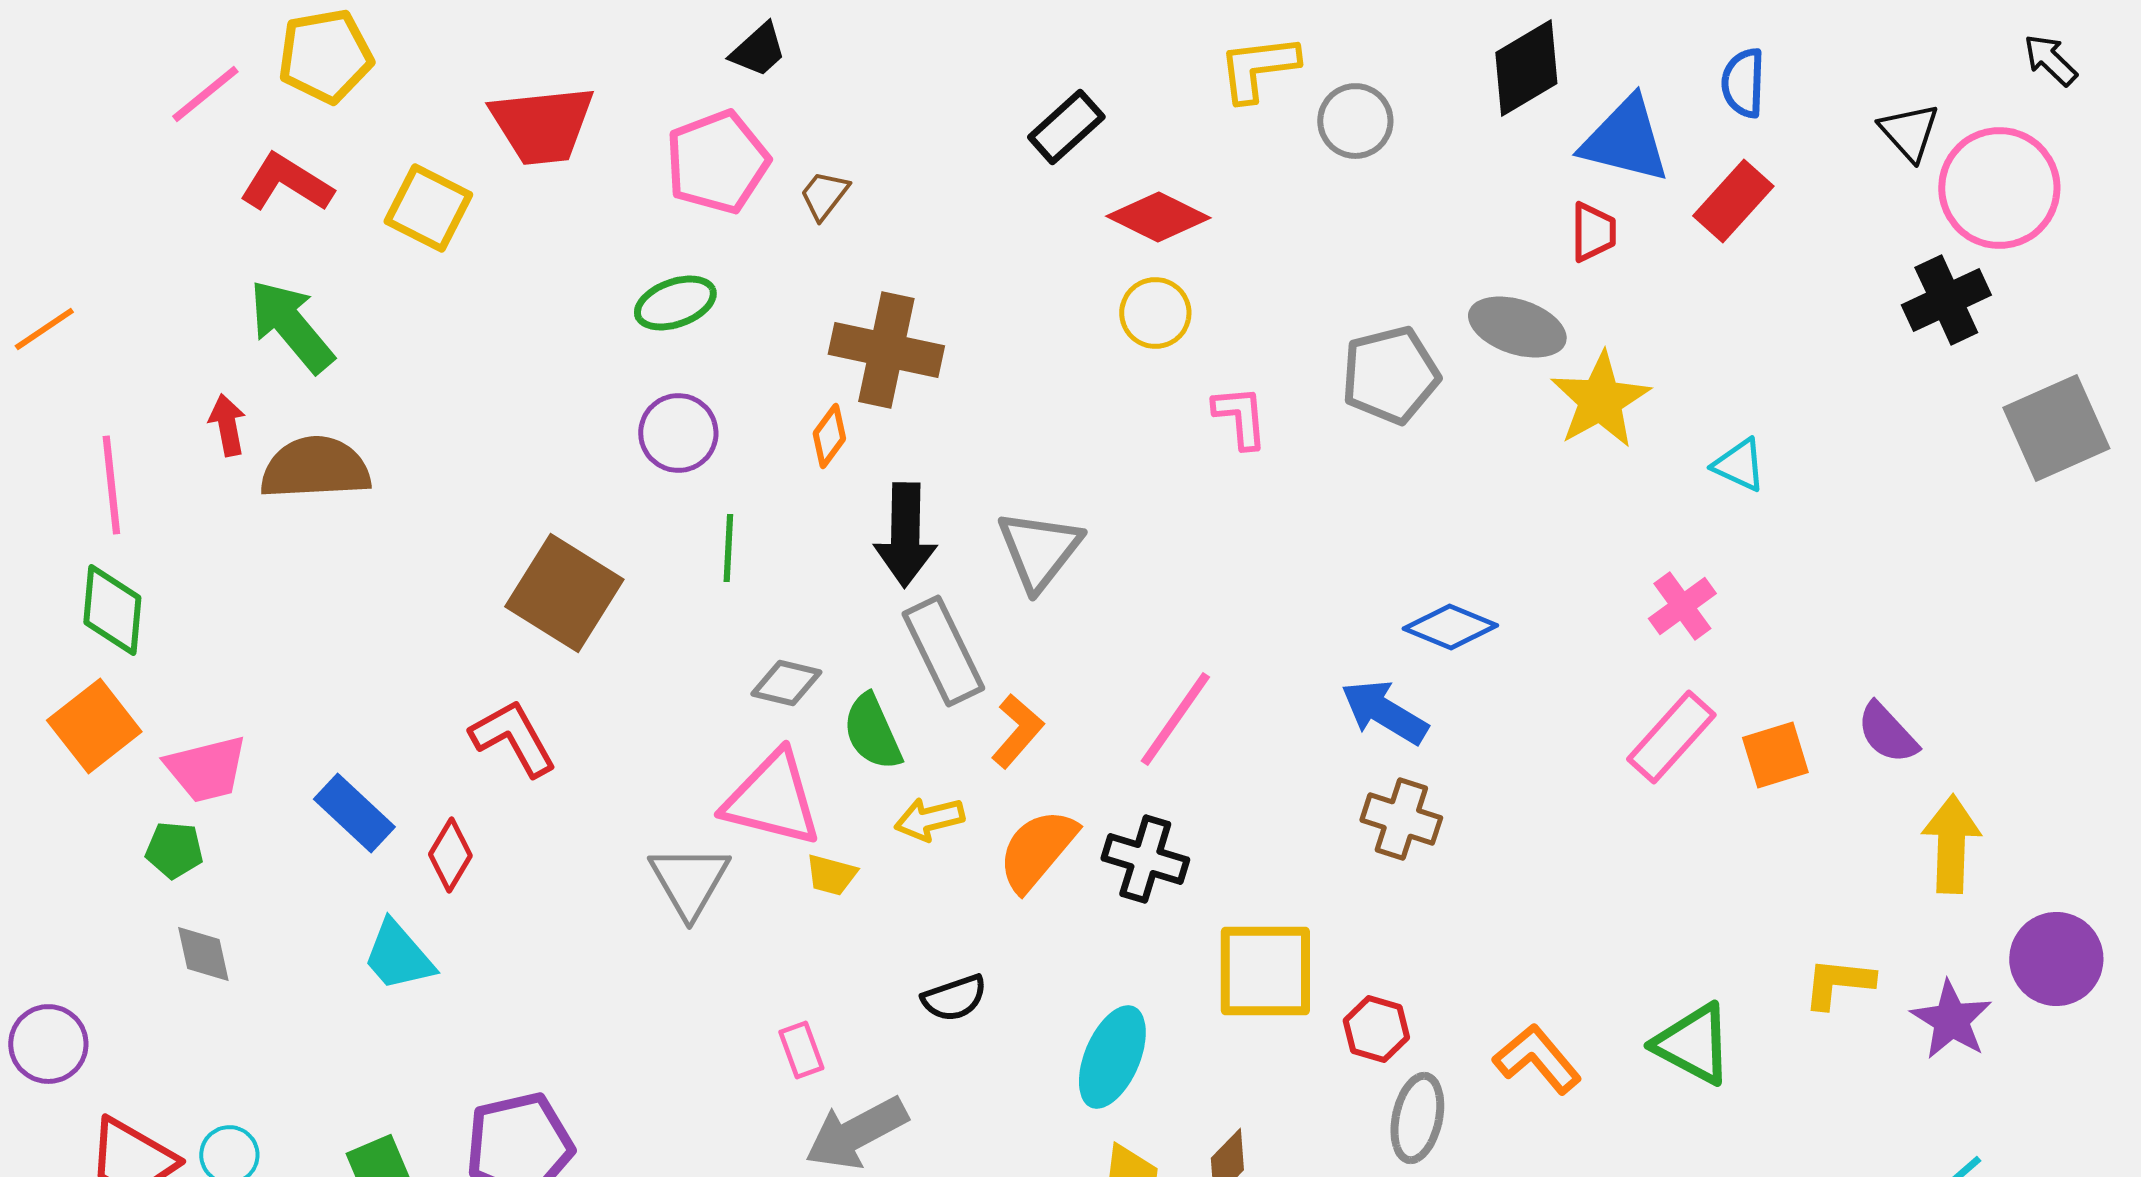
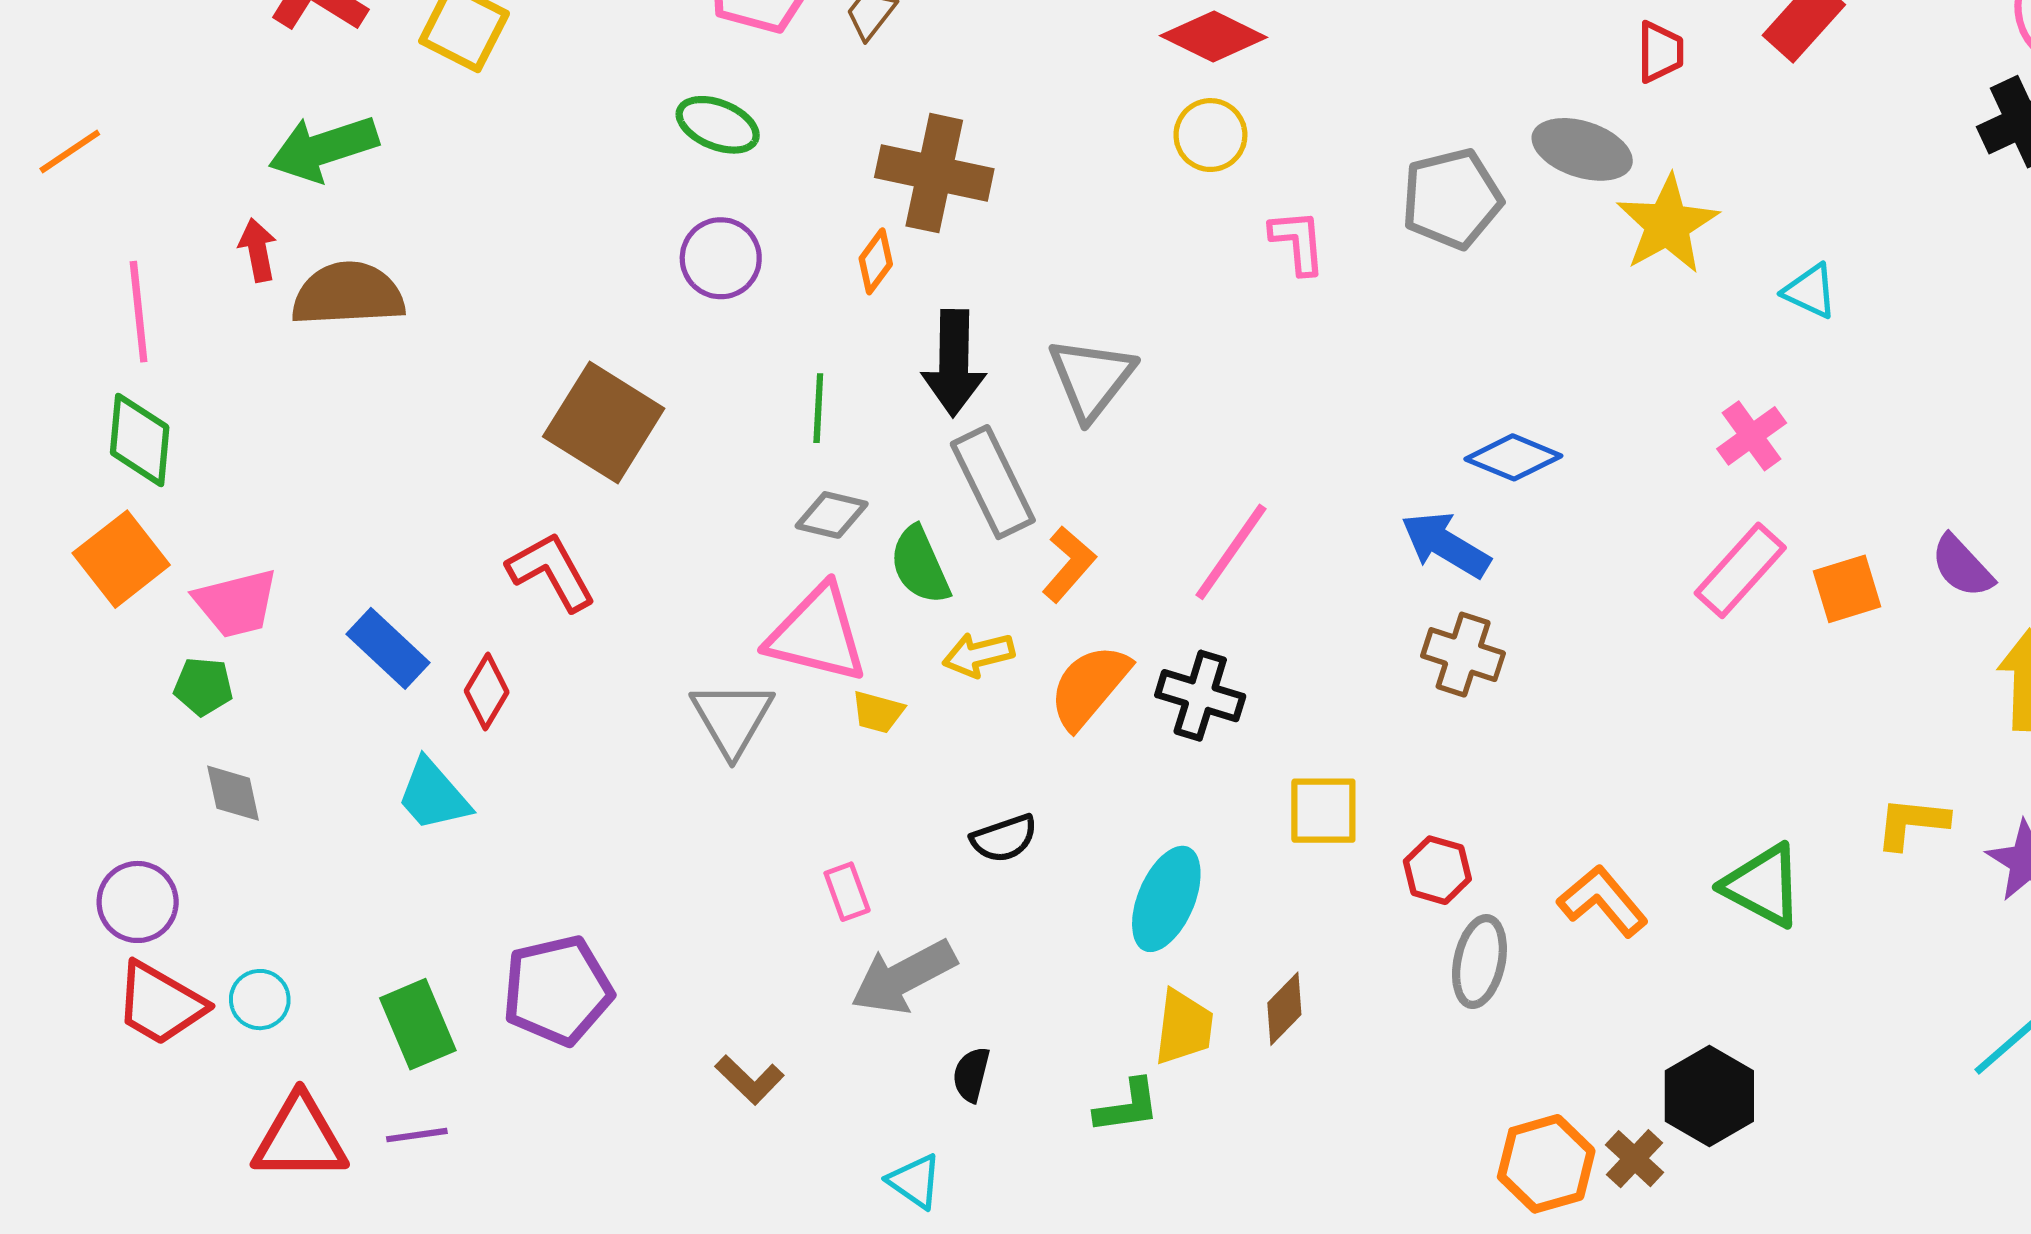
green ellipse: (675, 303) -> (718, 125), turned 42
green arrow: (291, 326) -> (323, 148), turned -68
green line: (728, 548) -> (818, 408), moved
yellow square: (1265, 971) -> (1323, 811), size x0.7
purple circle: (48, 1044) -> (138, 902), moved

